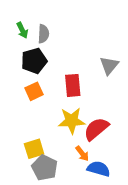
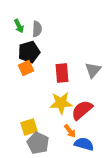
gray triangle: (109, 66) -> (93, 70), moved
orange square: (34, 91) -> (26, 68), moved

